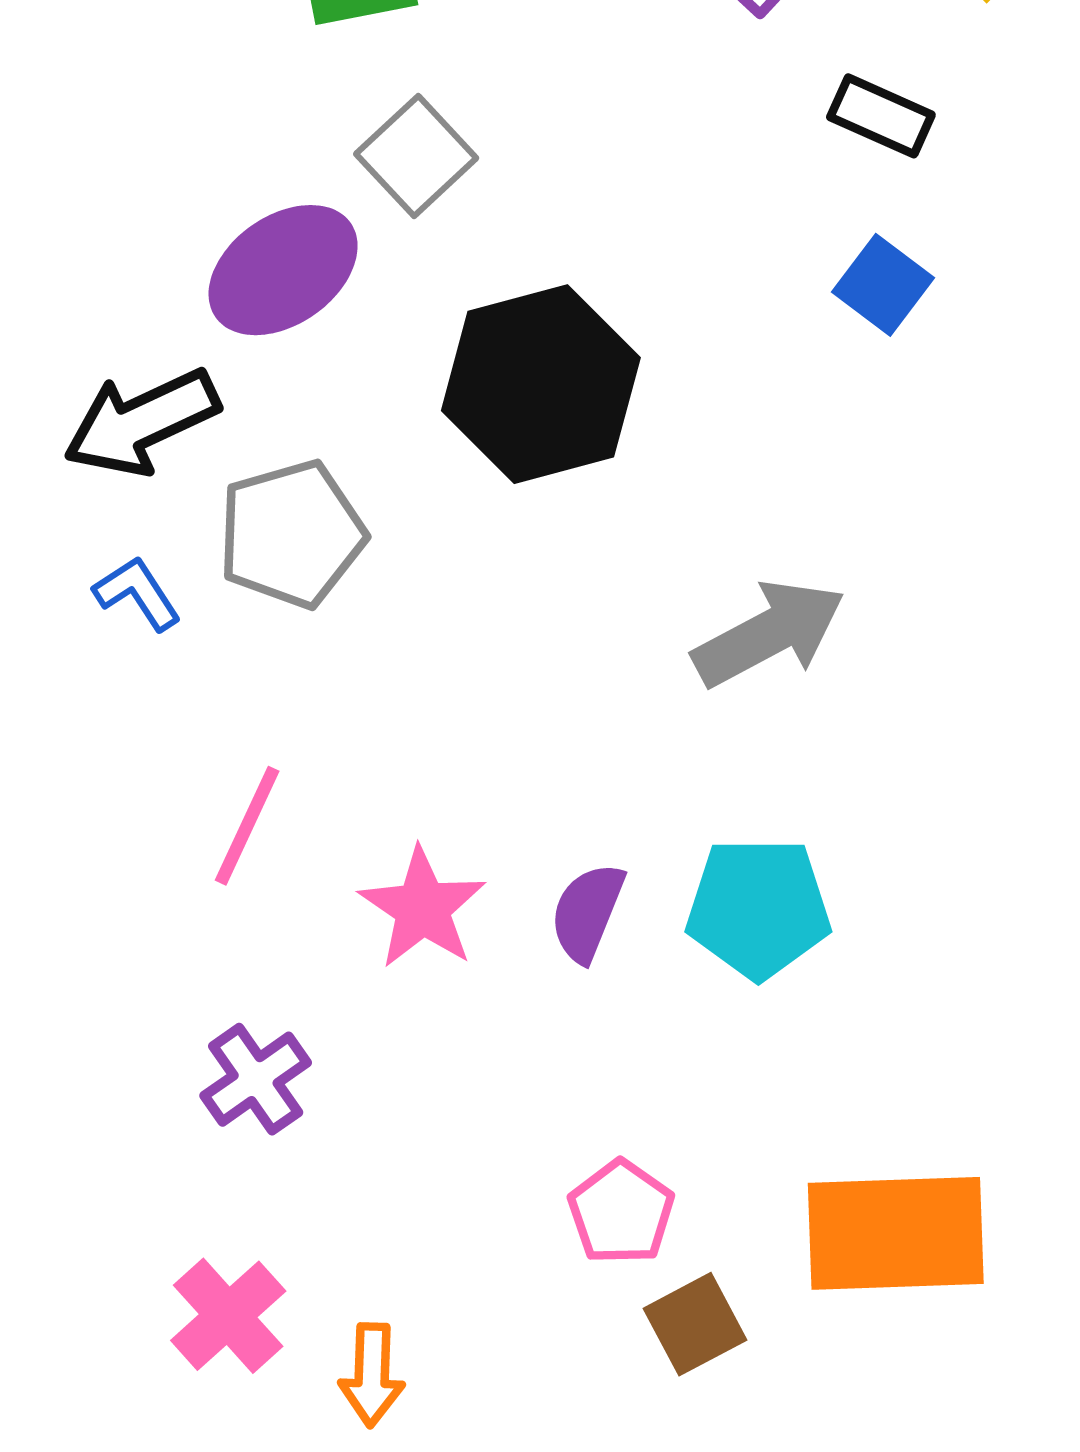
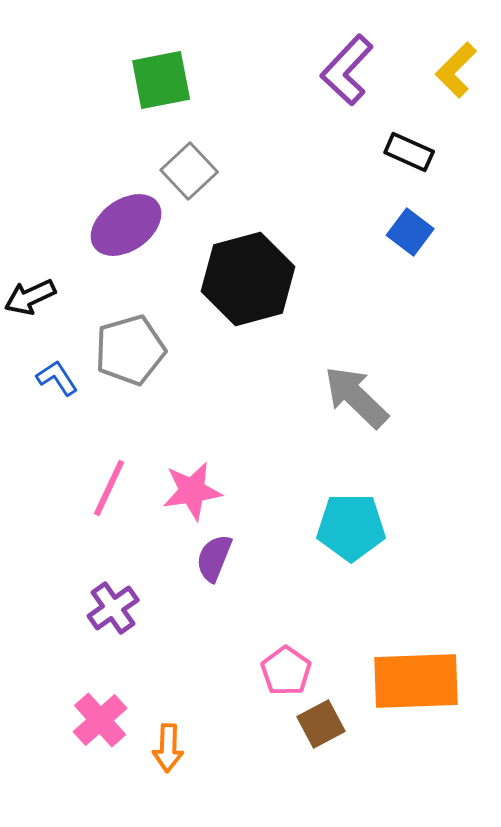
black arrow: (142, 422) -> (30, 297), moved, size x0.7
gray arrow: (769, 633) -> (356, 397), turned -108
pink star: (423, 908) -> (192, 491), moved, turned 30
purple semicircle: (587, 912) -> (214, 558), moved

